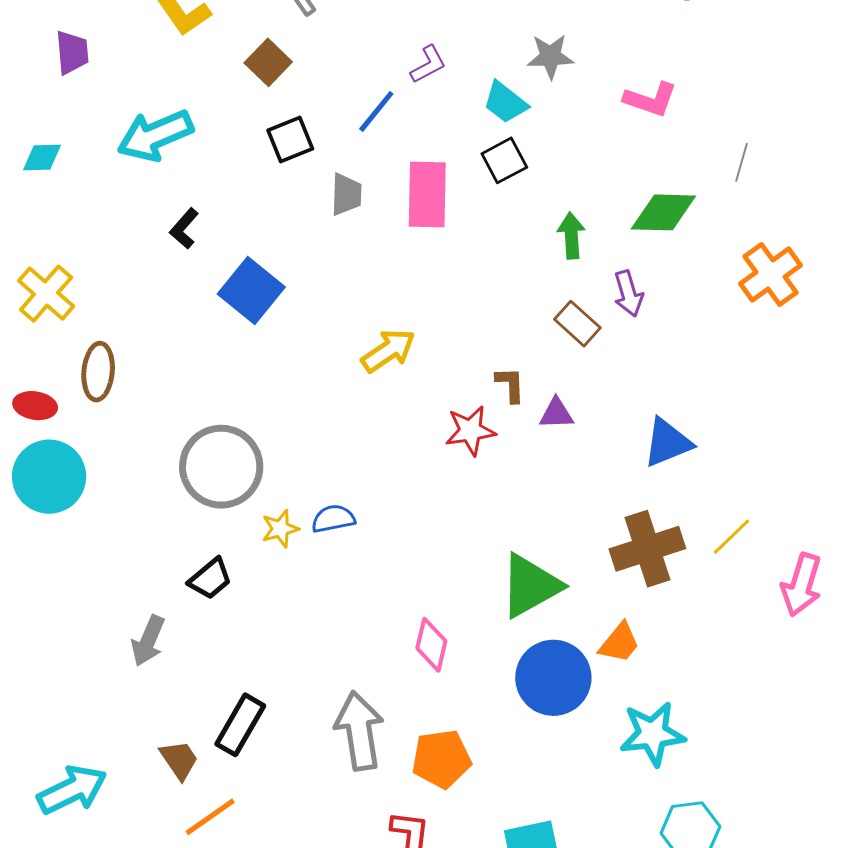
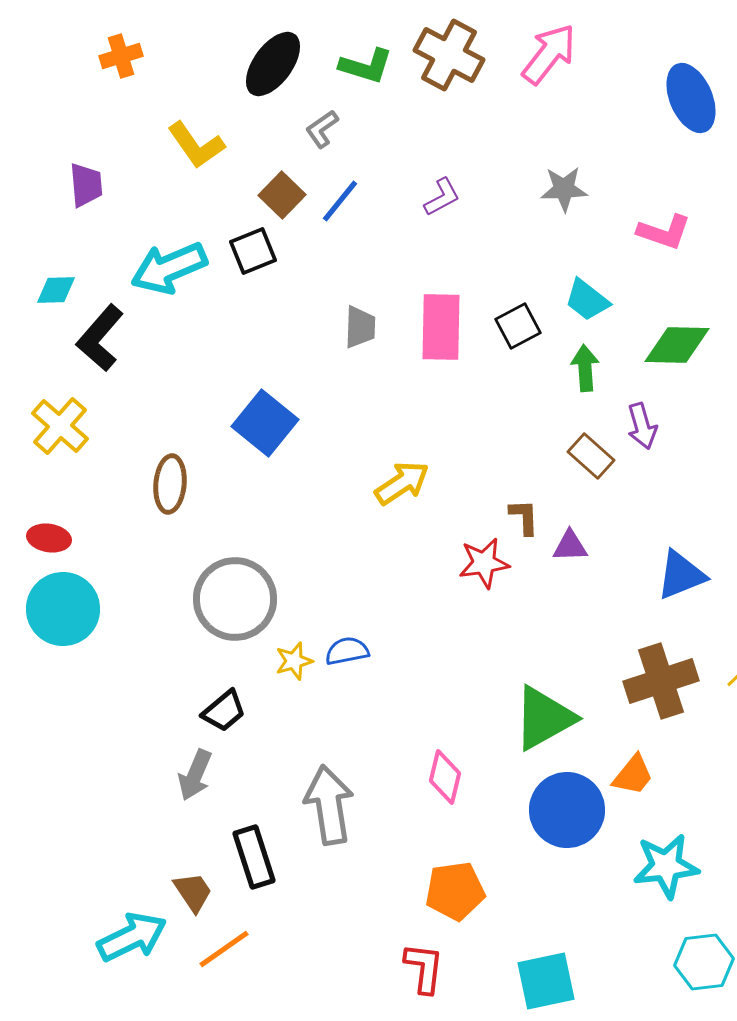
cyan trapezoid: (505, 102) -> (587, 300), moved
blue line: (376, 111) -> (340, 201), moved
black square: (290, 139) -> (253, 251), moved
black square: (504, 160) -> (518, 326), moved
black L-shape: (184, 228) -> (100, 338), moved, size x1.6
brown ellipse: (98, 372) -> (170, 484), moved
gray arrow: (148, 641) -> (195, 775), moved
black rectangle: (240, 725) -> (254, 857), turned -48
gray arrow: (359, 731) -> (329, 805), moved
cyan arrow: (72, 790) -> (132, 937), moved

